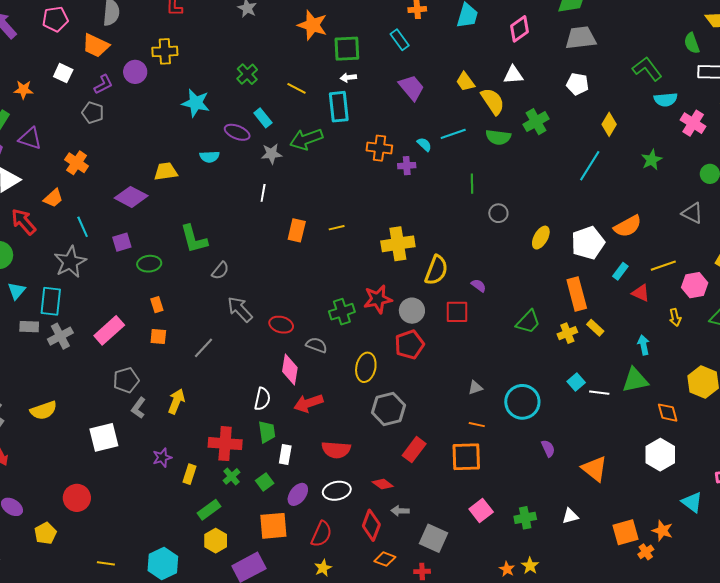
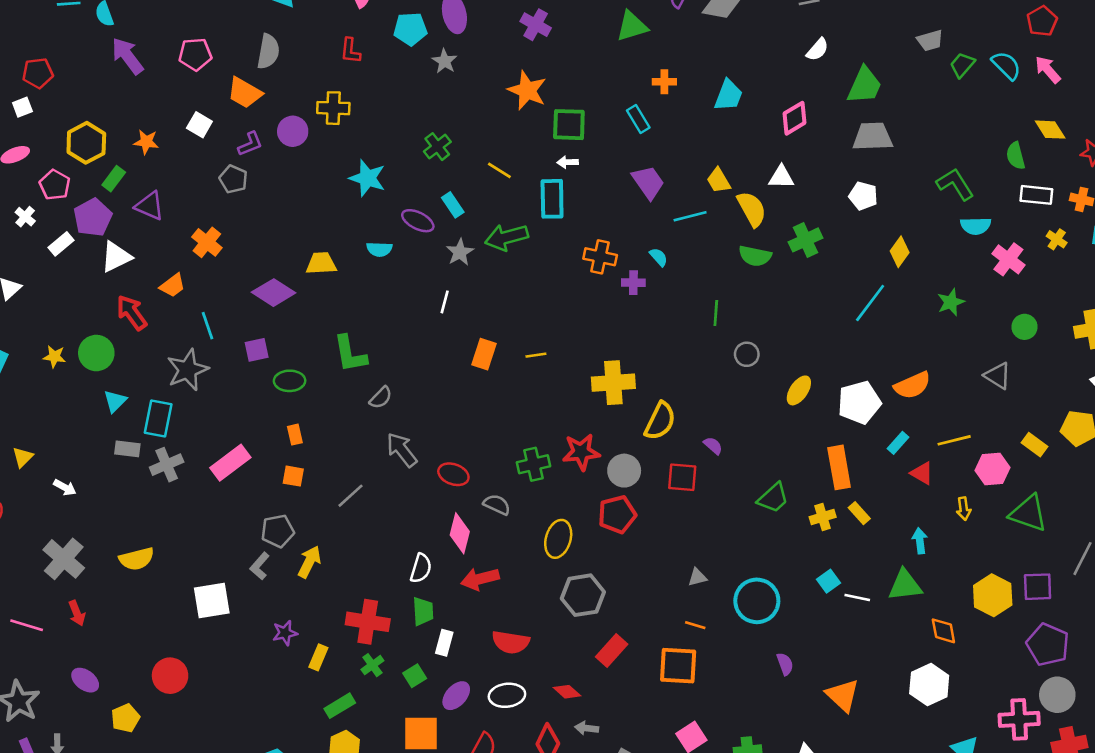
cyan line: (453, 134) -> (690, 216), moved
gray star: (271, 154) -> (460, 252), turned -30
gray pentagon: (126, 380) -> (278, 531), moved

